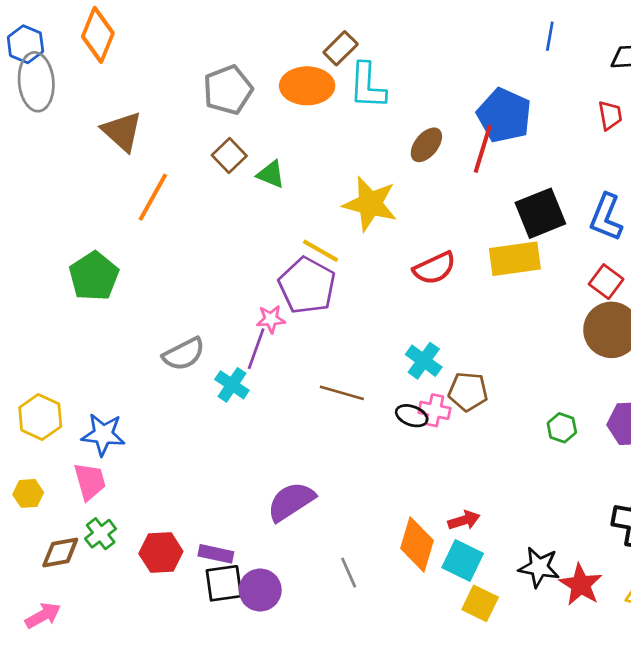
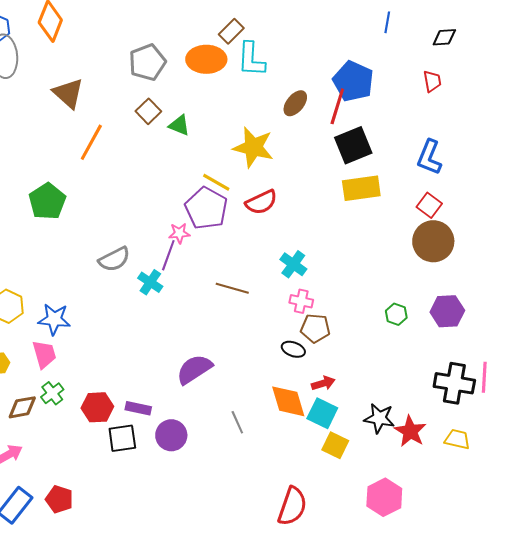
black square: (540, 213) -> (353, 145), moved
red semicircle: (434, 268) -> (261, 202), moved
brown pentagon: (468, 392) -> (315, 328), moved
black ellipse: (412, 416) -> (293, 349), moved
orange diamond: (417, 544) -> (288, 401), turned -33
black square: (224, 583) -> (122, 438), moved

